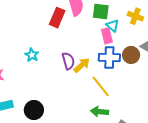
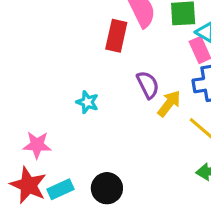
purple semicircle: (68, 61) -> (148, 85), moved

